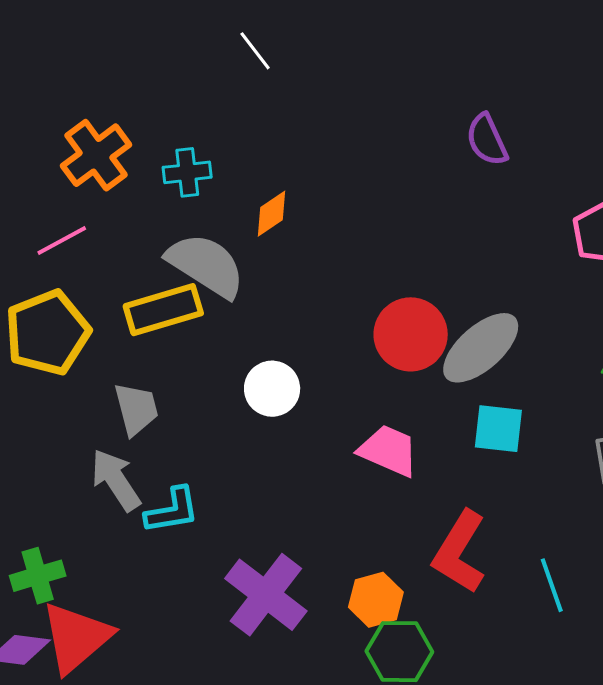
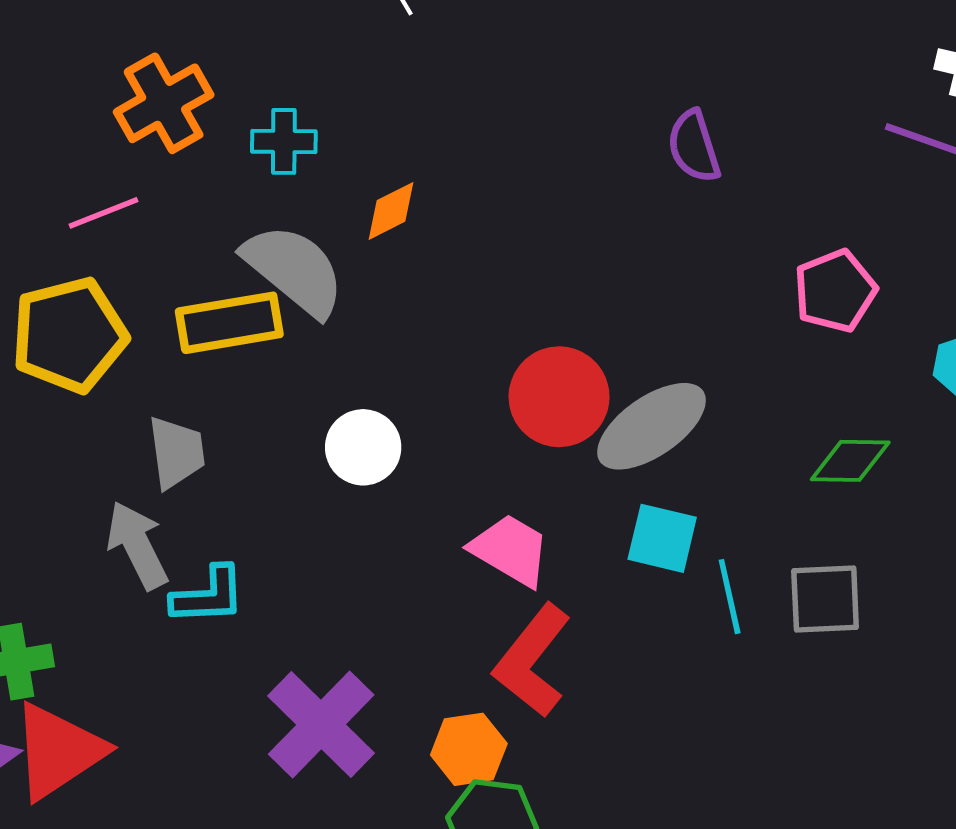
red L-shape: (459, 552) -> (532, 661), moved
cyan line: (552, 585) -> (730, 597), moved

